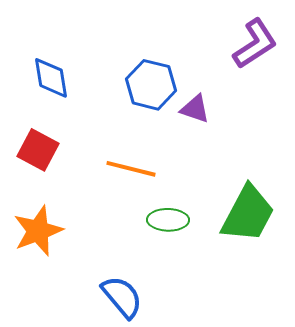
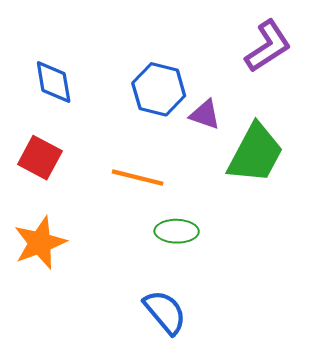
green trapezoid: (248, 214) -> (255, 153), moved
blue semicircle: (122, 297) -> (165, 312), moved

